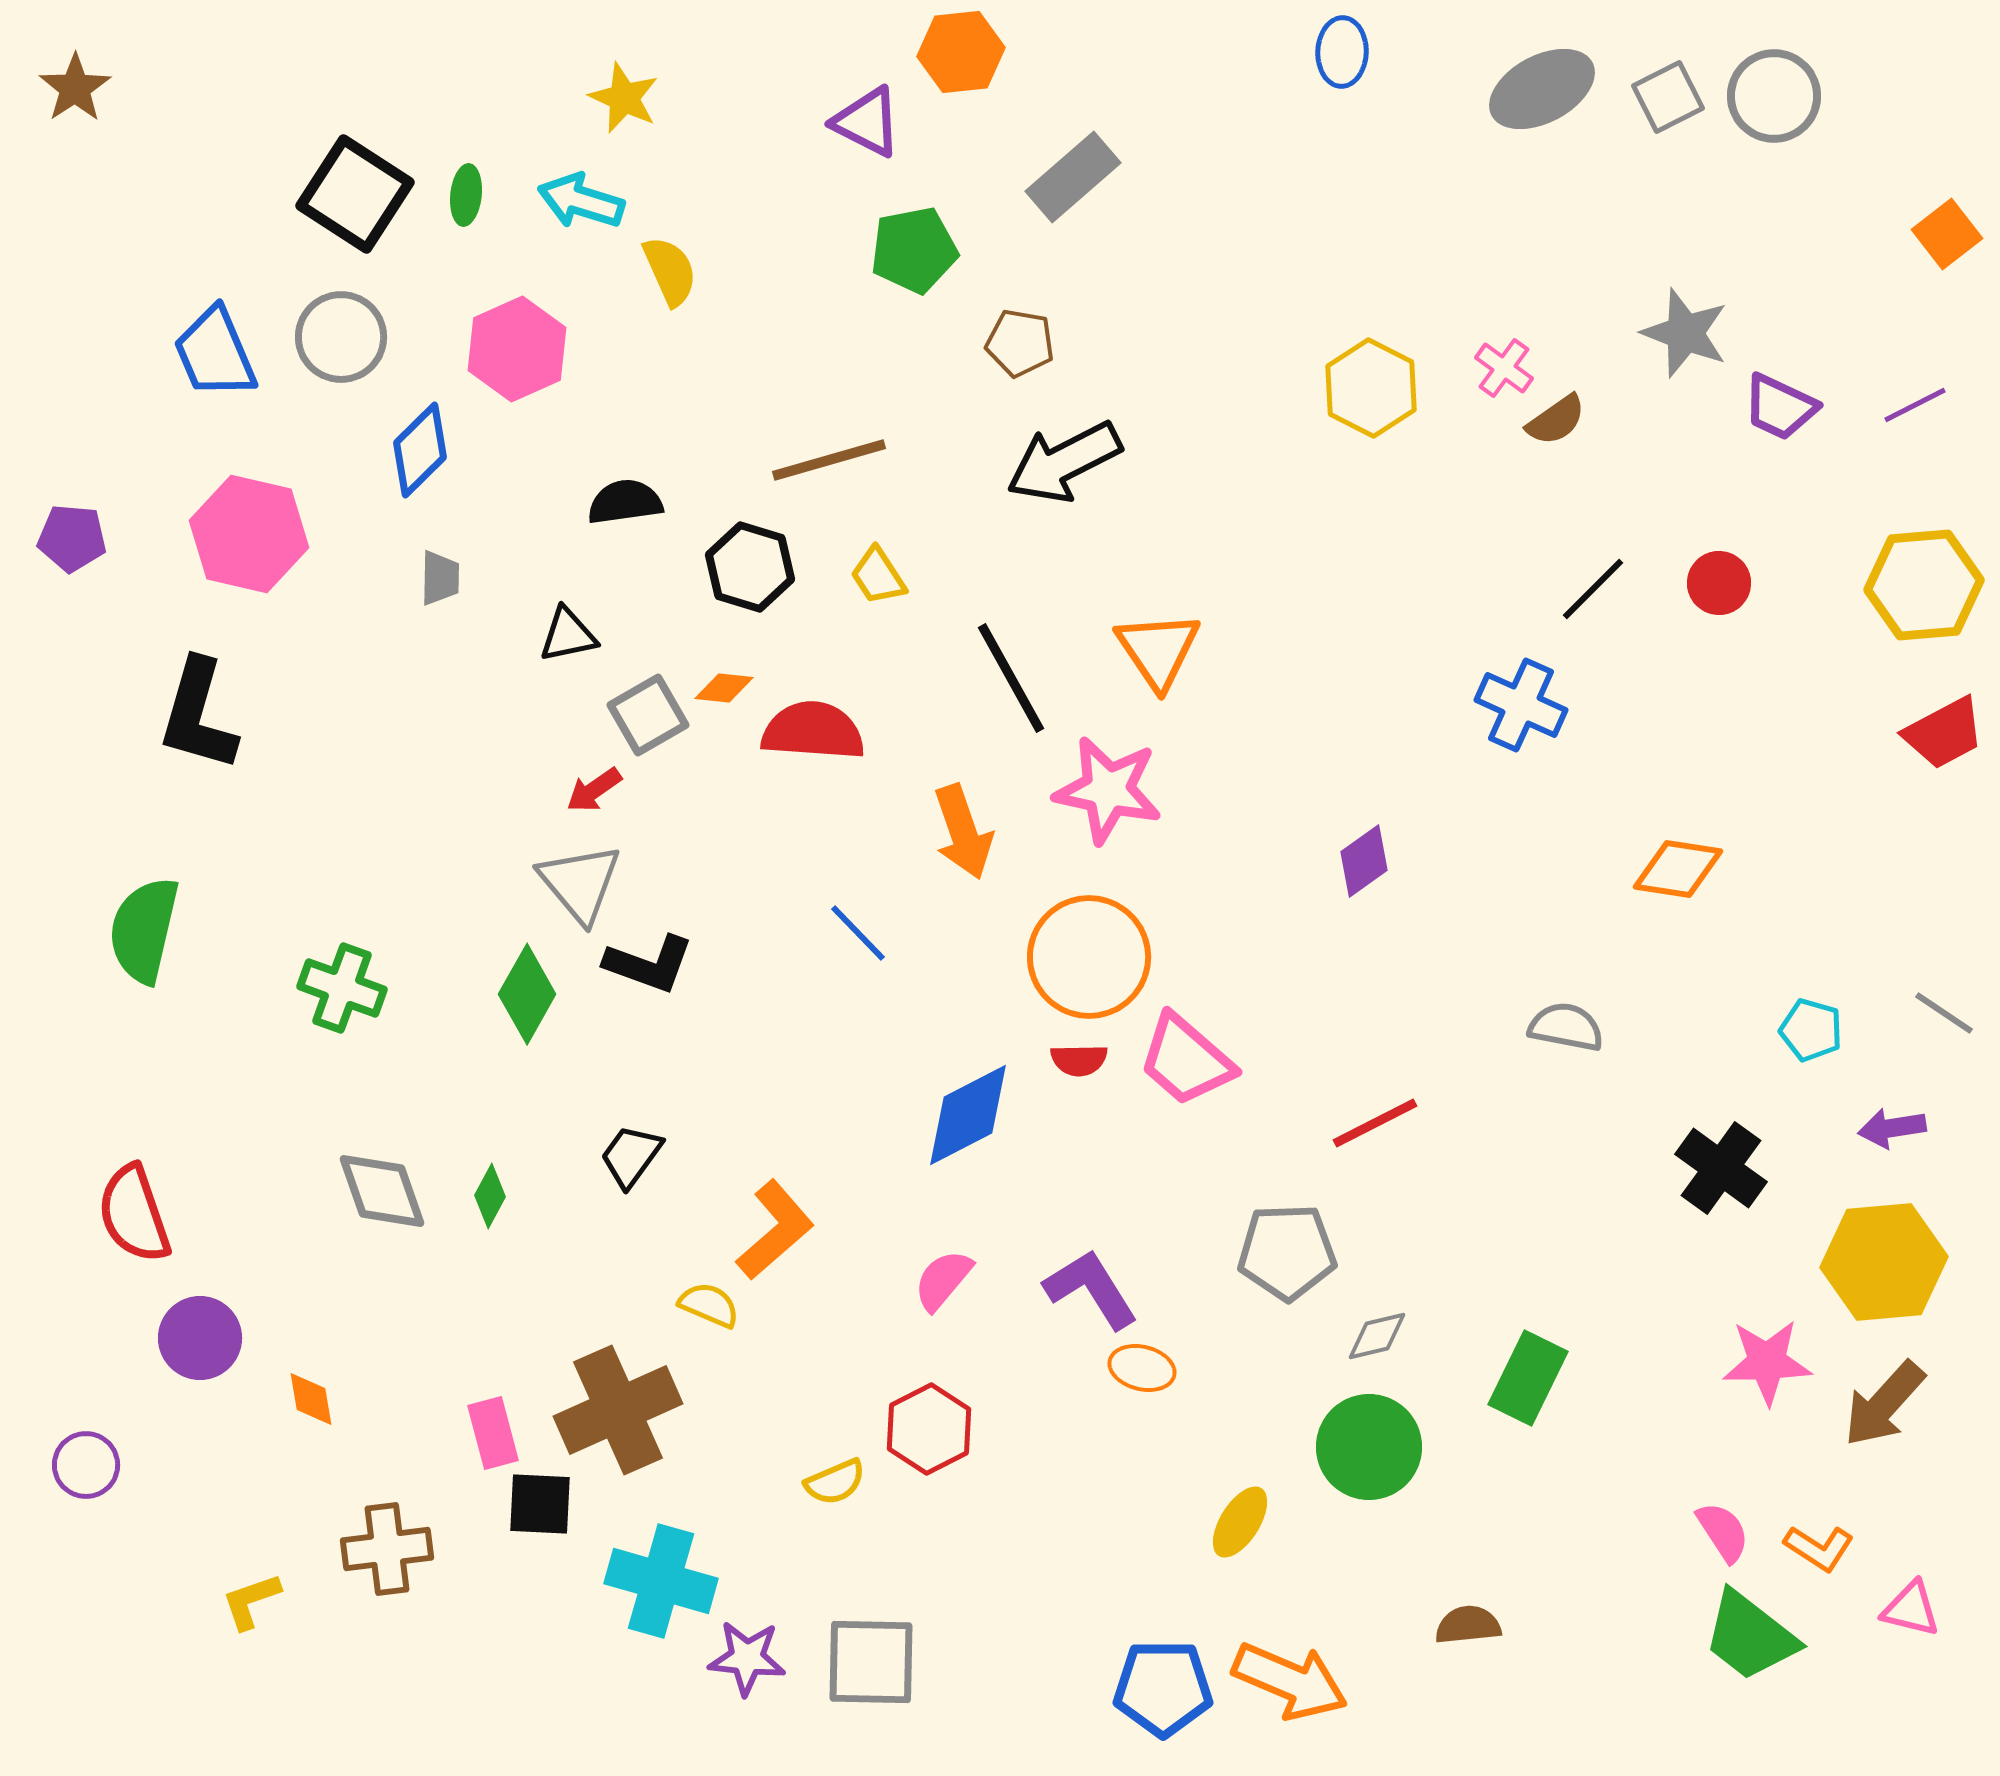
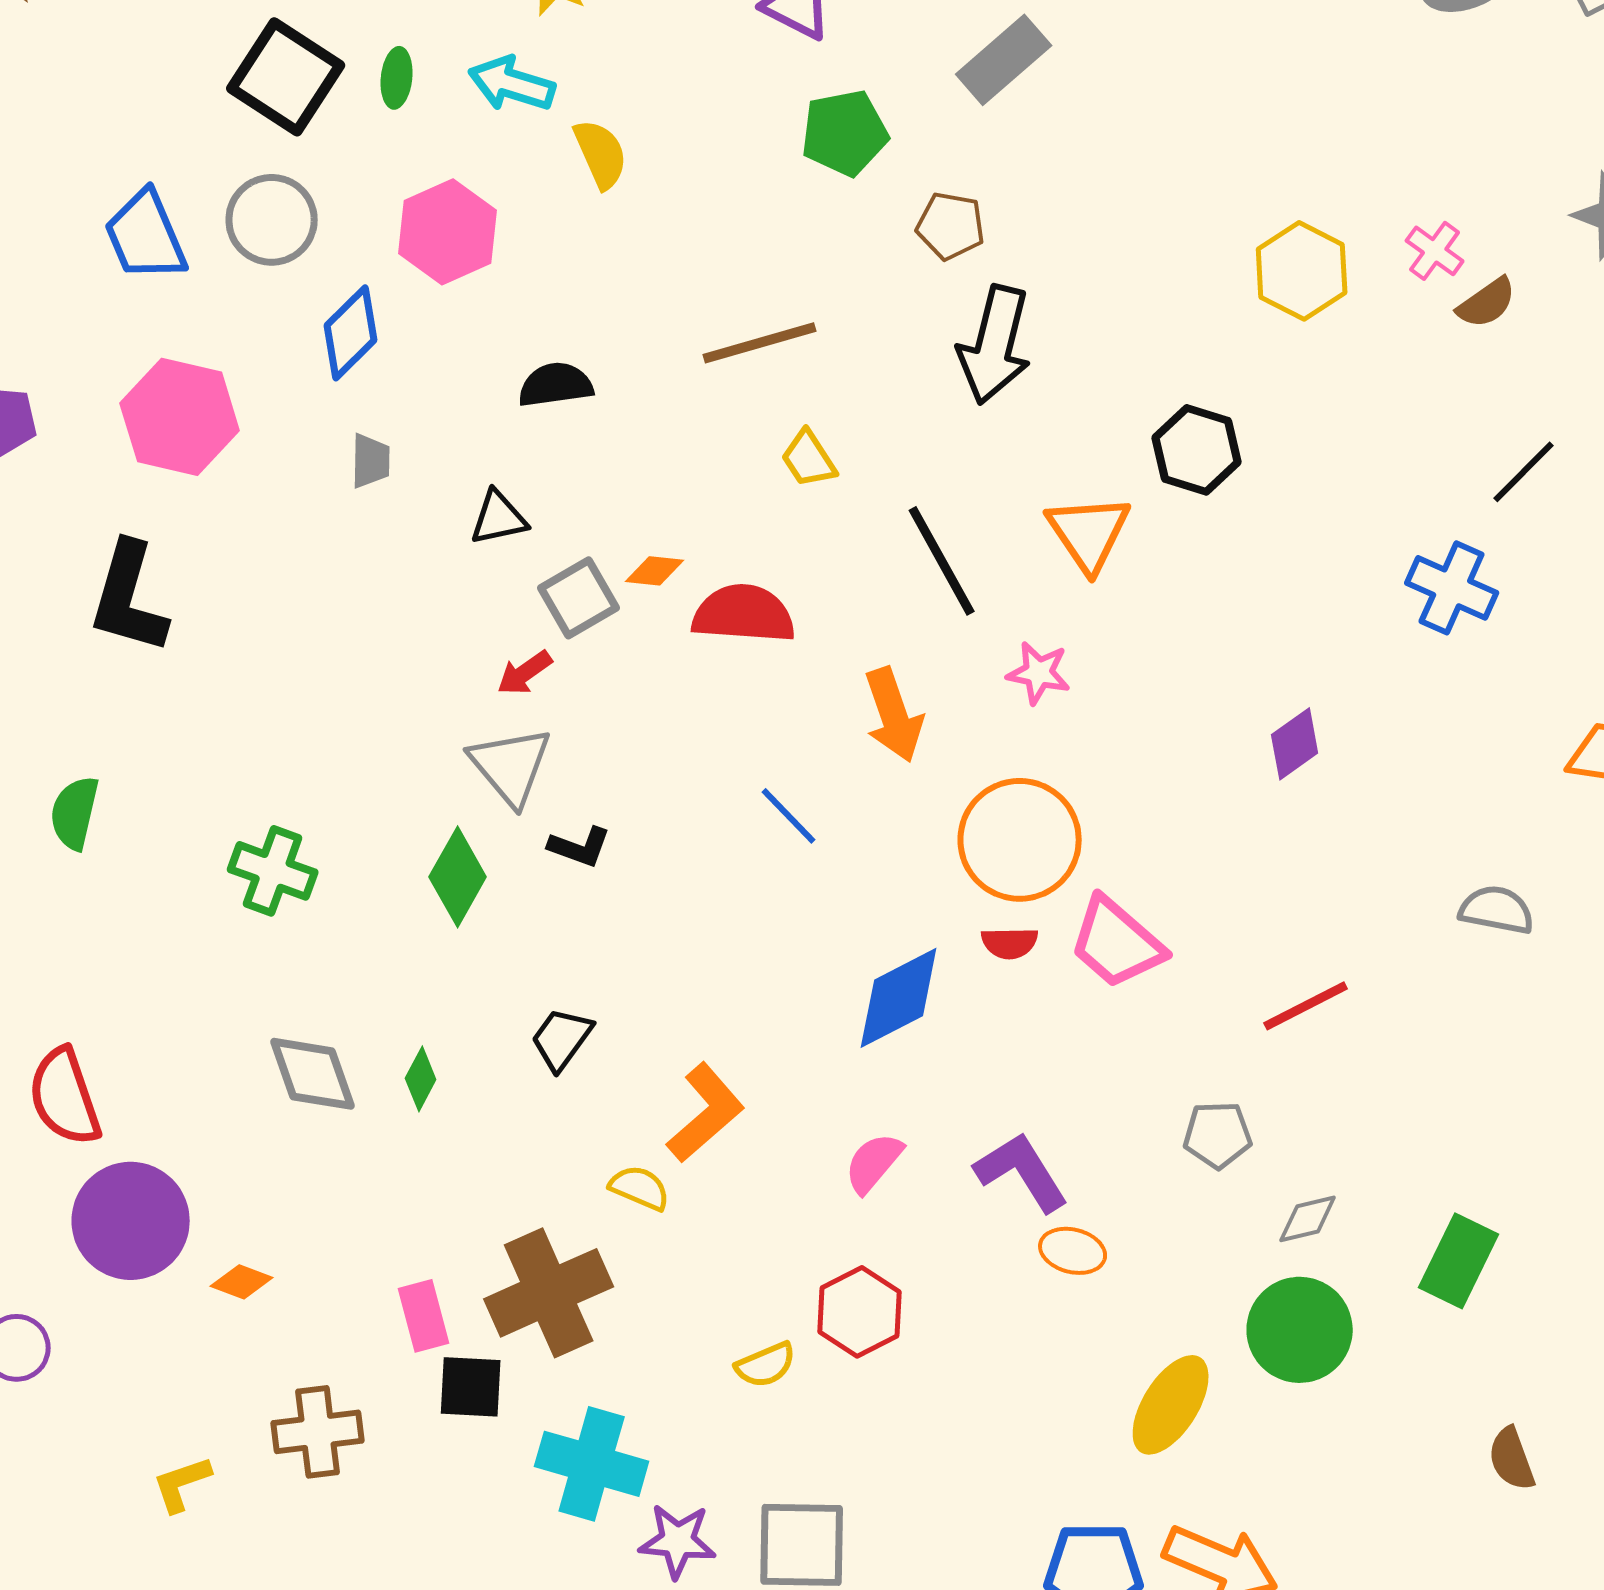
black arrow: (1064, 462) -> (995, 345), turned -49
black hexagon: (750, 567) -> (1197, 450), moved
pink star: (1108, 790) -> (1039, 673), size x0.6
green semicircle: (144, 930) -> (75, 813), size x0.7
black L-shape: (649, 964) -> (580, 847), size x0.7
gray pentagon: (1287, 1252) -> (1218, 1135), size x0.7
purple circle: (200, 1338) -> (131, 1221), size x1.4
orange diamond: (311, 1399) -> (242, 1282), turned -60
yellow ellipse: (1240, 1522) -> (1171, 1405), size x1.4
brown semicircle: (1468, 1625) -> (1512, 1459), moved, turned -104

